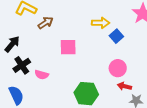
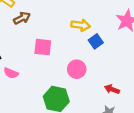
pink circle: (118, 68) -> (77, 69), moved
red arrow: (124, 86) -> (112, 89), moved

